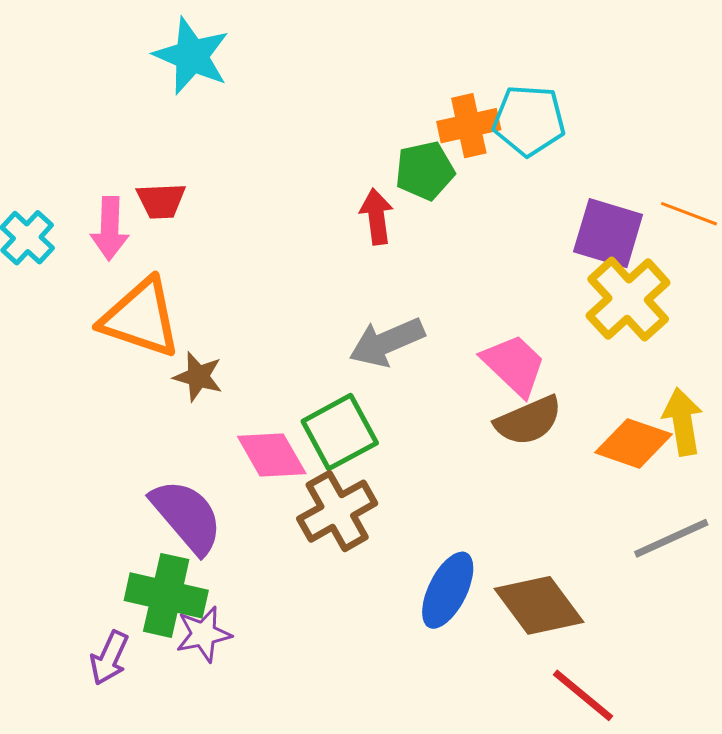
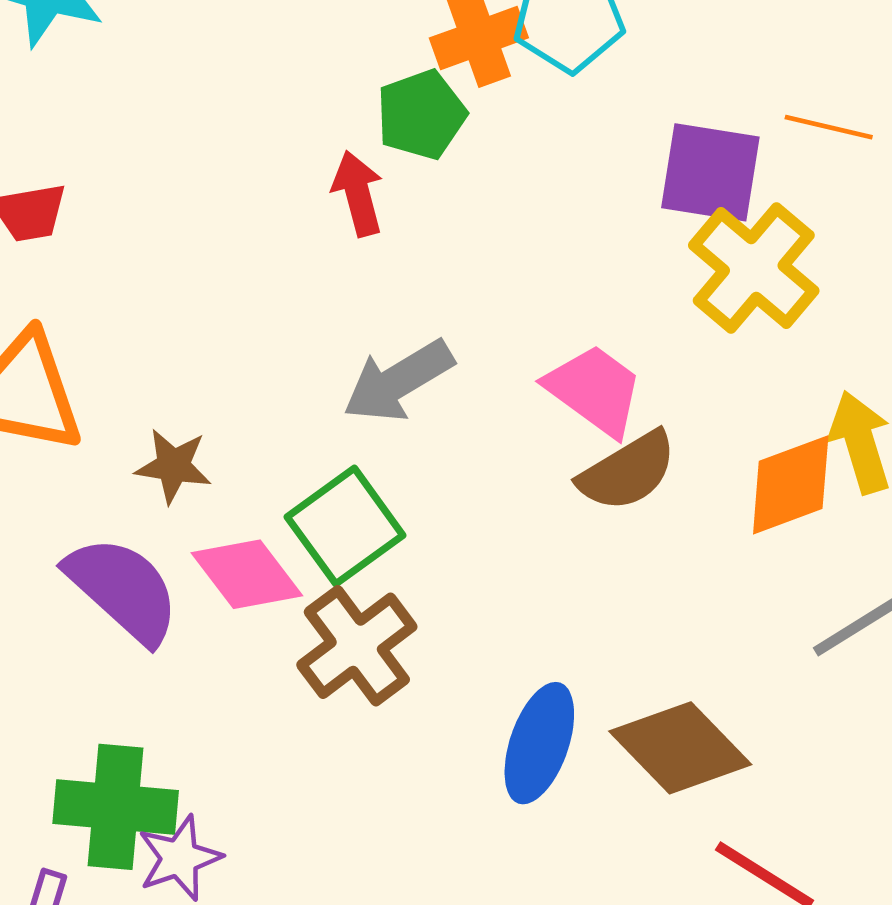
brown star: (198, 377) -> (173, 466), moved
orange diamond: (634, 443) -> (791, 485), turned -32
purple semicircle: (187, 516) -> (123, 589), moved

